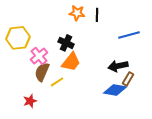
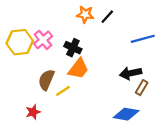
black line: (97, 15) -> (107, 17), turned 40
pink cross: (39, 56) -> (43, 40), moved
blue diamond: (115, 90) -> (126, 114), moved

